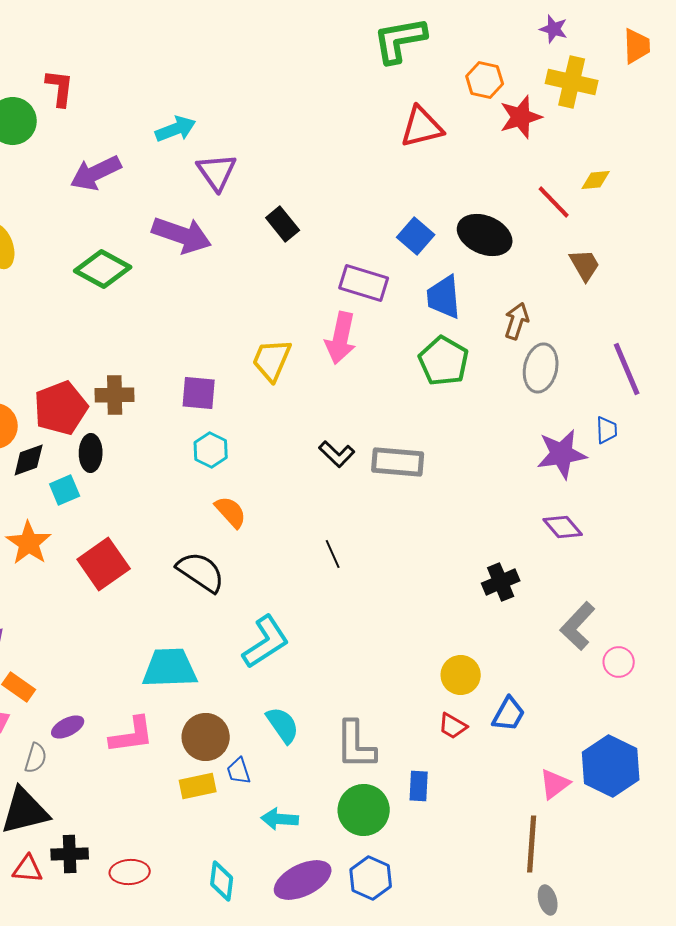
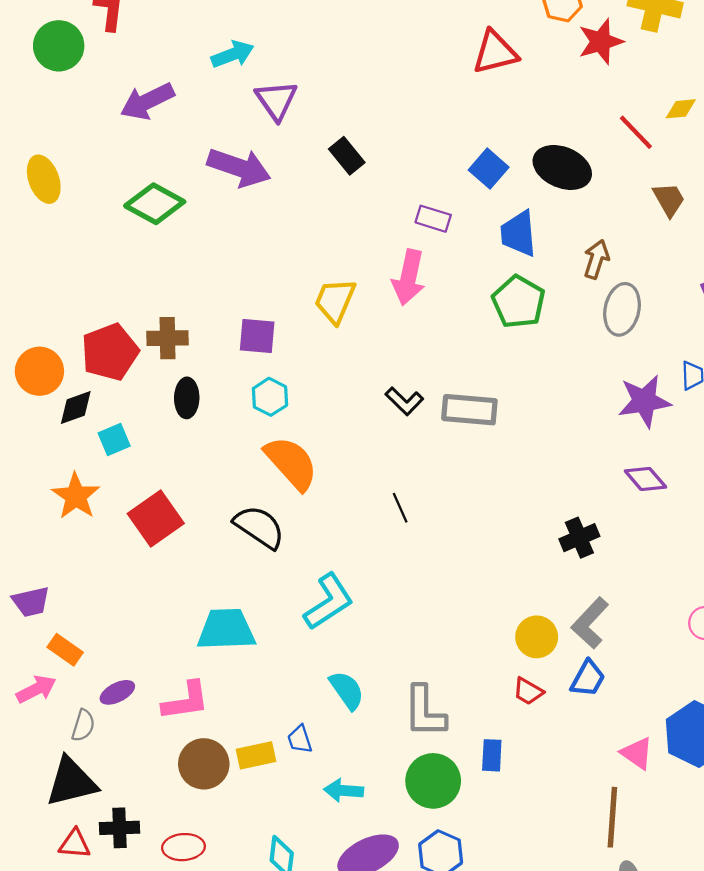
purple rectangle: (364, 283) -> (433, 219), size x0.7
black ellipse: (91, 453) -> (187, 398), moved
orange semicircle: (231, 512) -> (291, 463), size x1.6
gray L-shape: (578, 626) -> (590, 623), moved
brown circle: (206, 737) -> (204, 764), moved
pink triangle: (555, 784) -> (637, 753), turned -48

